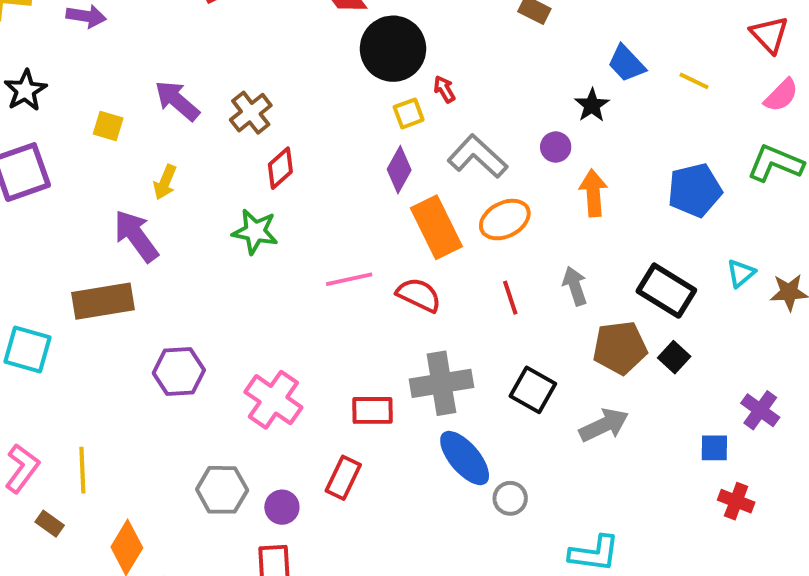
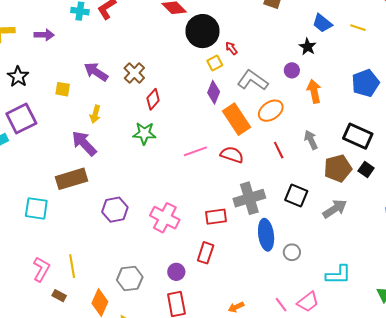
blue ellipse: (465, 458) -> (266, 235), turned 40
gray hexagon: (222, 490) -> (130, 278), moved

